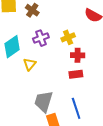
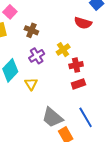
brown cross: (32, 10) -> (31, 30), moved
gray trapezoid: (44, 101) -> (52, 117), turned -55

